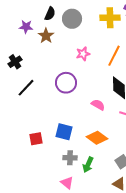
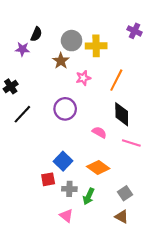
black semicircle: (50, 14) -> (36, 34), moved
yellow cross: (110, 18) -> (96, 46), moved
brown star: (46, 36) -> (61, 61), moved
blue square: (64, 132) -> (63, 161), turned 30
red square: (36, 139) -> (48, 179), moved

